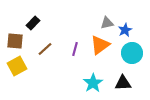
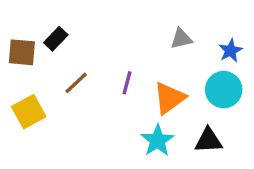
blue star: (125, 30) -> (230, 51), moved
brown square: (15, 41) -> (22, 52), moved
orange triangle: (100, 45) -> (169, 98), moved

